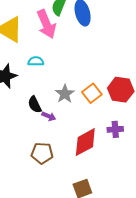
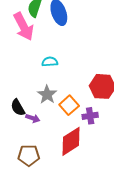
cyan semicircle: (36, 61) -> (50, 62), moved
orange square: (92, 93) -> (69, 105), moved
purple cross: (115, 129) -> (90, 116), moved

